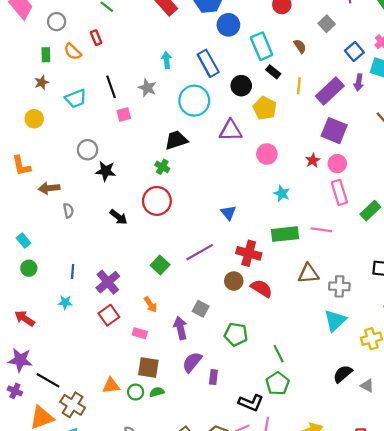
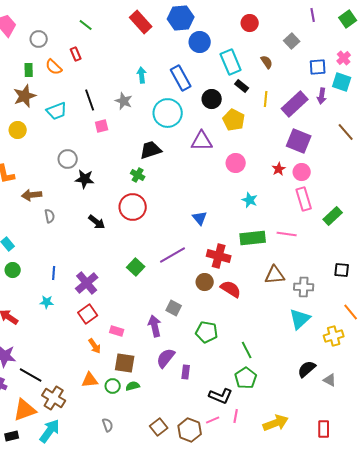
blue square: (354, 52) -> (318, 67), turned 36
brown star: (42, 82) -> (25, 96), size x1.6
orange arrow: (150, 304) -> (95, 346), moved

